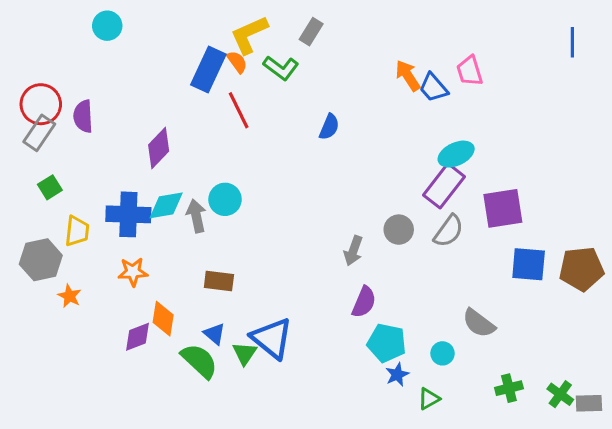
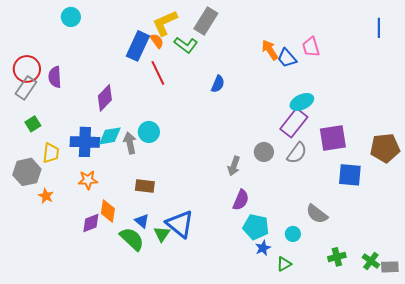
gray rectangle: (311, 32) -> (206, 21), size x1.5
brown pentagon: (581, 269) -> (385, 148), moved

